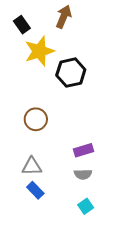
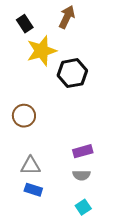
brown circle: (36, 119) -> (24, 116), moved
blue rectangle: (35, 190) -> (33, 190), turned -30

